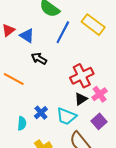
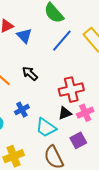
black arrow: (39, 59) -> (30, 73), moved
blue cross: (41, 113) -> (22, 110), moved

